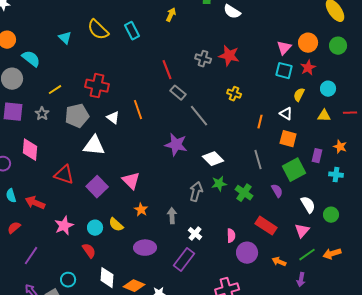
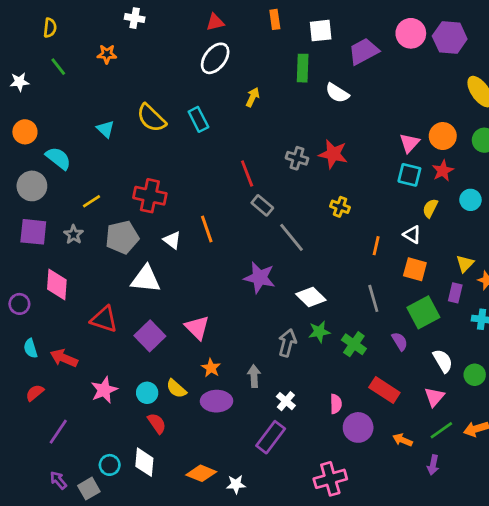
yellow triangle: (324, 116) -> (465, 264), moved, turned -48
purple ellipse: (145, 248) -> (217, 401), moved
red semicircle: (89, 251) -> (157, 423), moved
white diamond: (107, 278) -> (144, 462), moved

